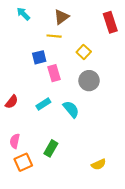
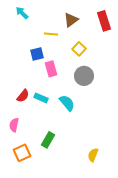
brown triangle: (61, 17) -> (71, 20), moved
red semicircle: (12, 102) -> (23, 96), moved
cyan rectangle: (43, 104) -> (41, 98), turned 56
pink semicircle: (15, 141) -> (14, 125), moved
yellow semicircle: (99, 164) -> (93, 155), turned 136

